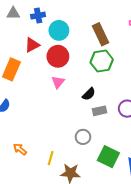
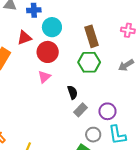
black semicircle: (89, 94) -> (72, 92), turned -72
gray rectangle: (99, 111) -> (81, 110), turned -40
gray circle: (83, 137) -> (93, 135), moved

